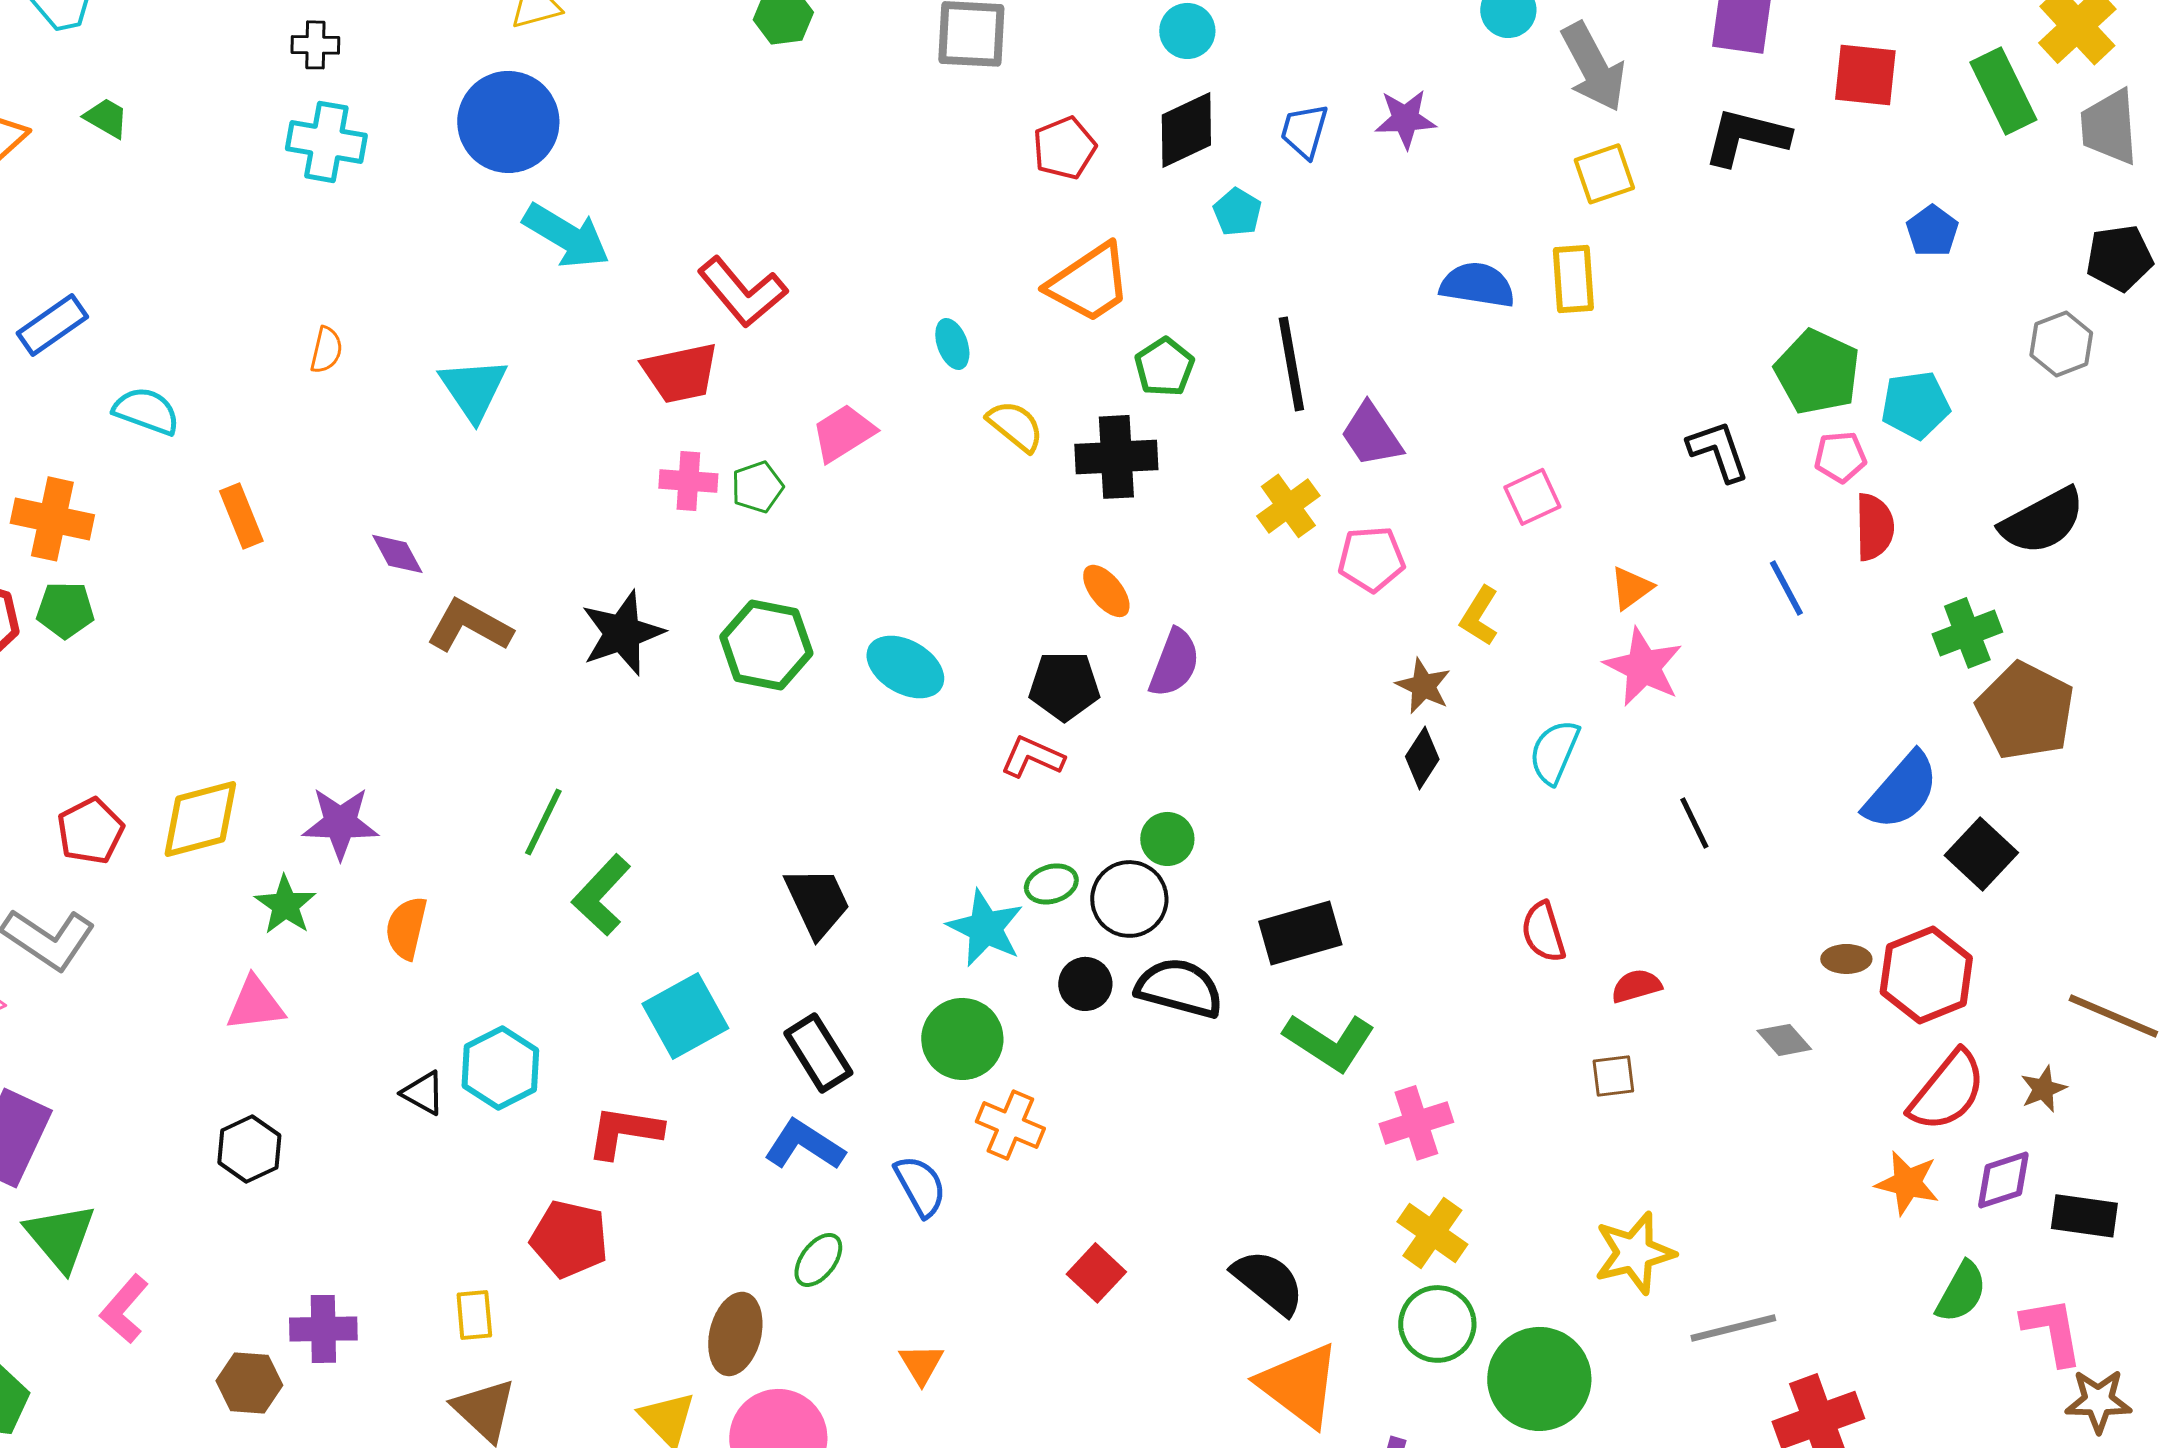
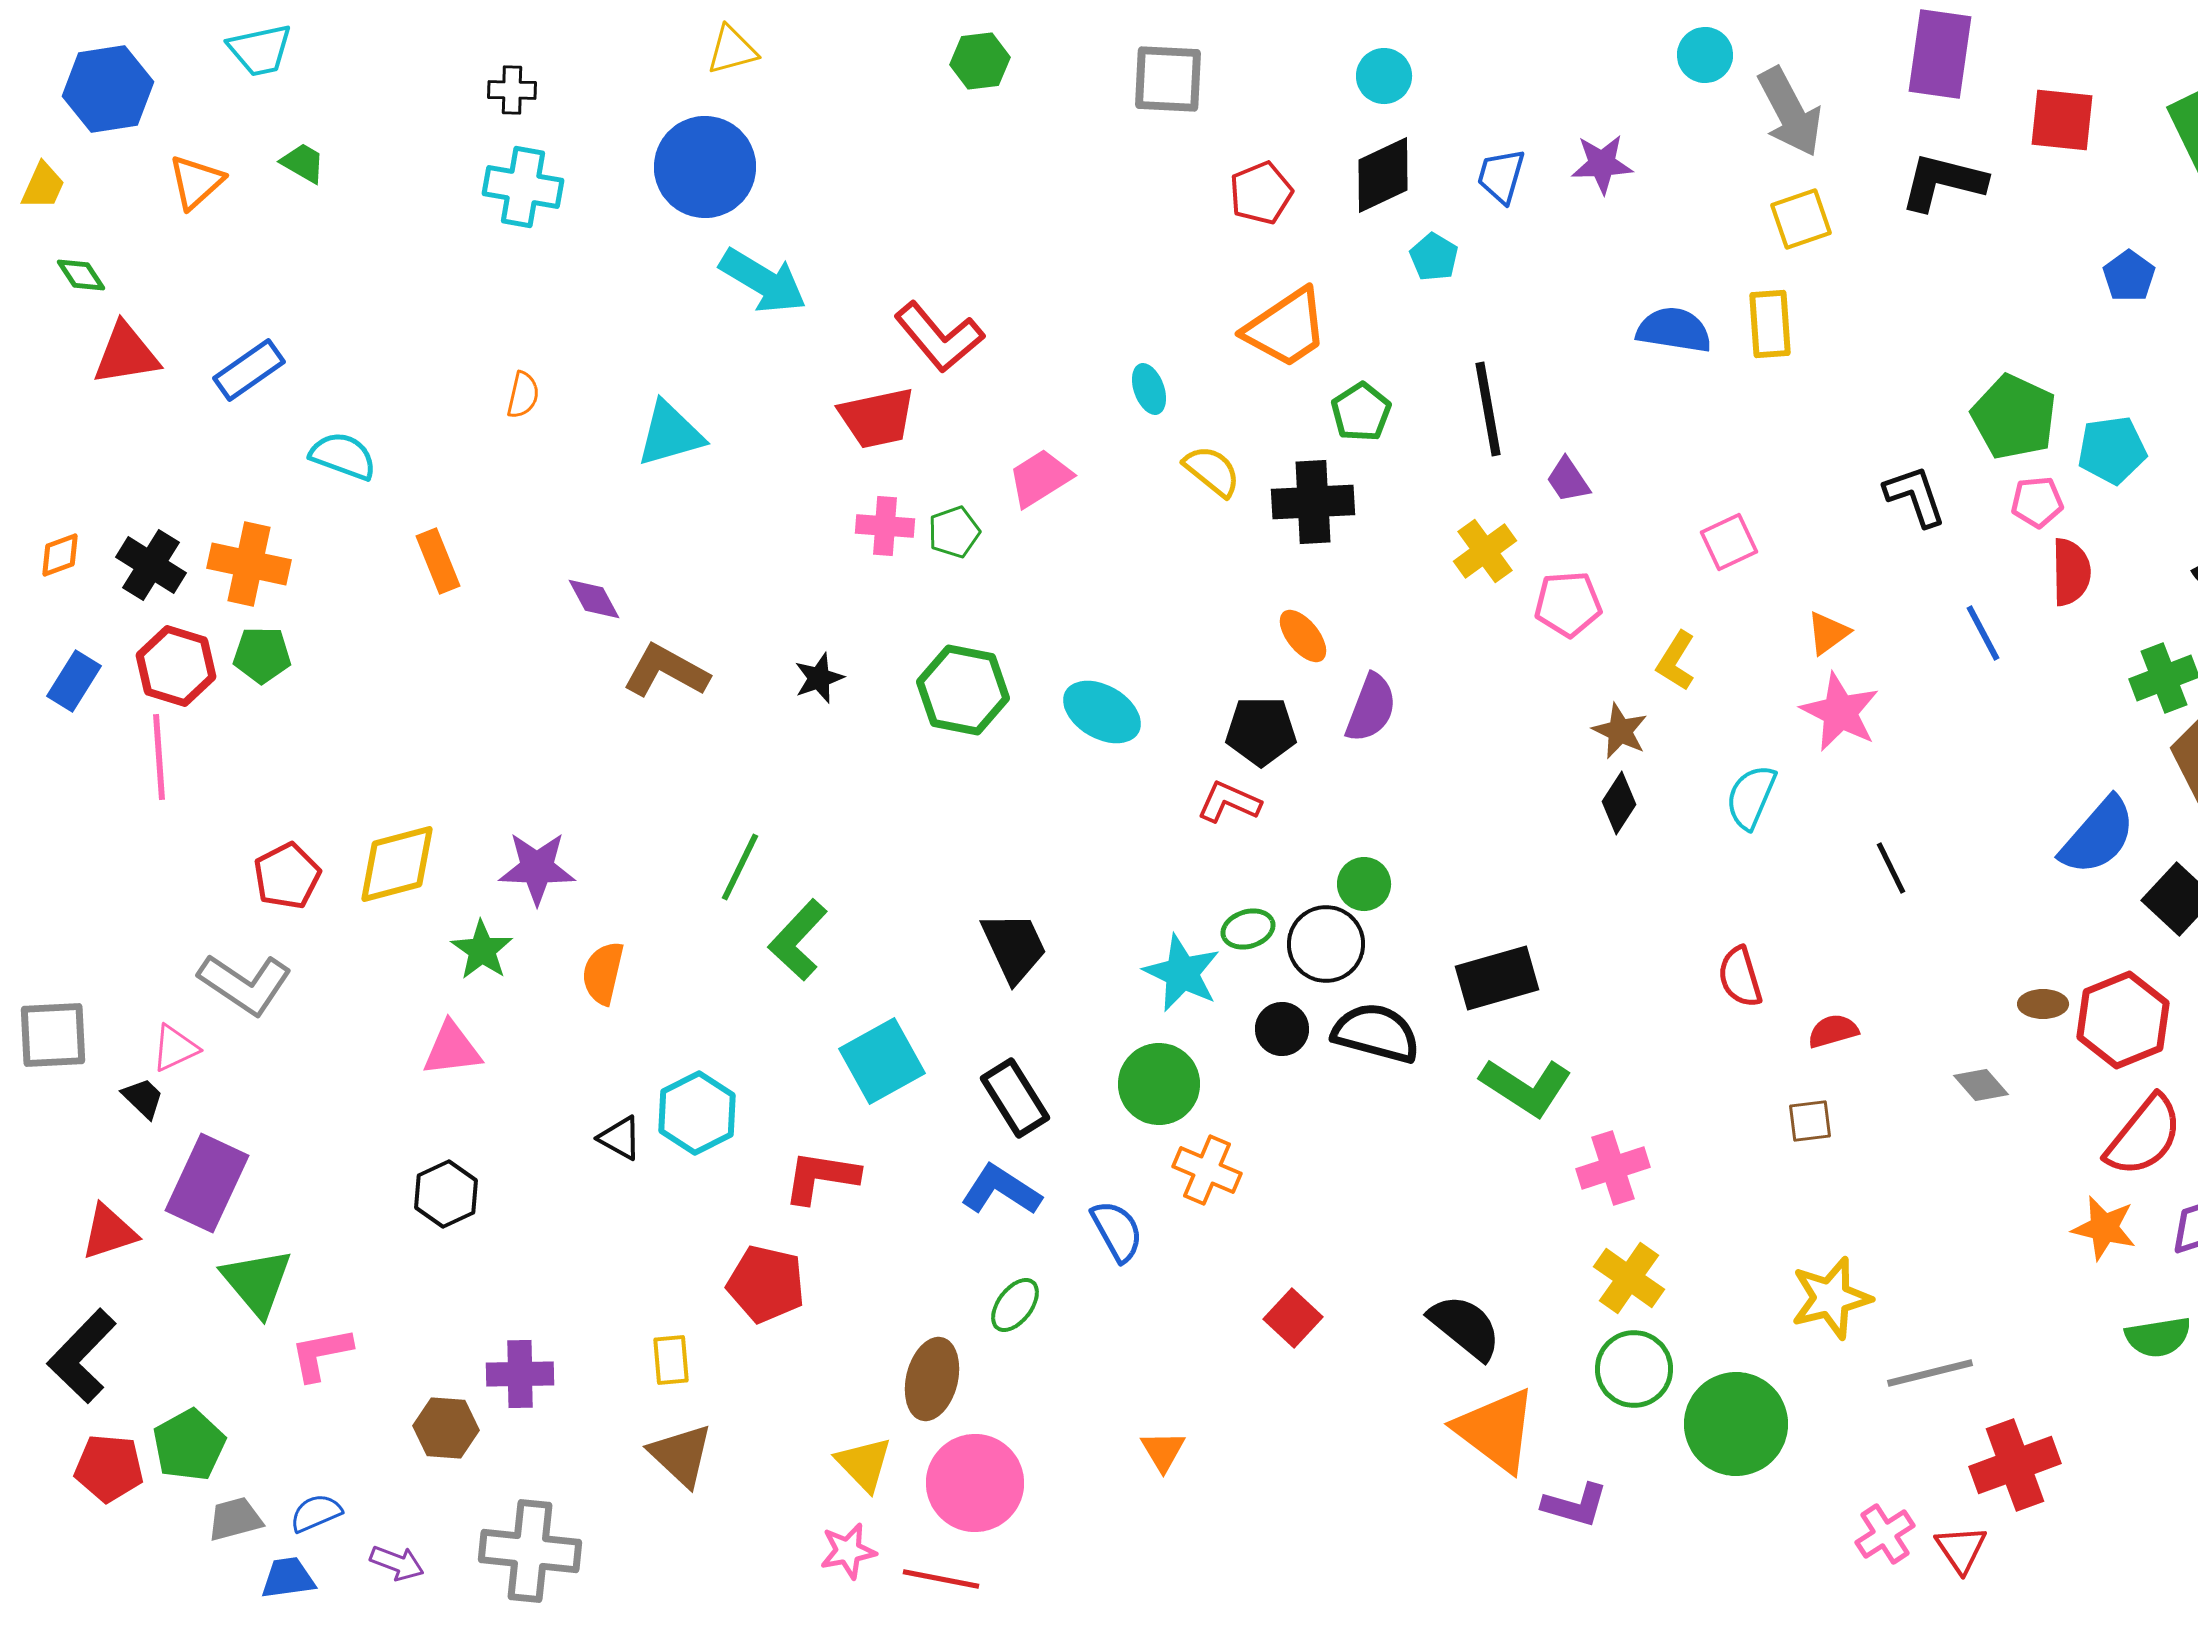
cyan triangle: (473, 389) -> (670, 434), turned 48
purple trapezoid: (1371, 435) -> (1568, 480), size x0.7
black star: (622, 633) -> (819, 678), size x0.6
green semicircle: (1961, 1292) -> (2158, 1337), turned 52
pink L-shape: (124, 1309) -> (321, 1354), turned 38
orange triangle: (921, 1364) -> (1163, 1451), moved

